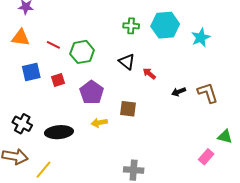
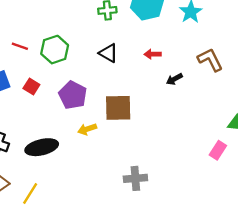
red arrow: (149, 74) -> (153, 54), moved, turned -32
red square: (58, 80) -> (31, 87), turned -32
brown L-shape: (208, 93) -> (210, 60), moved
brown square: (128, 109) -> (118, 108), size x1.4

